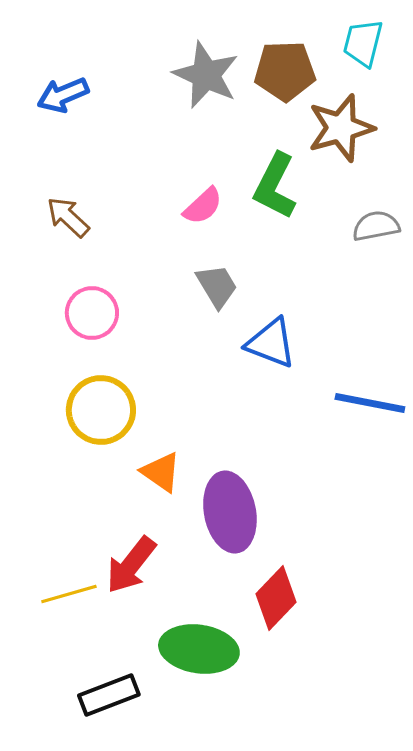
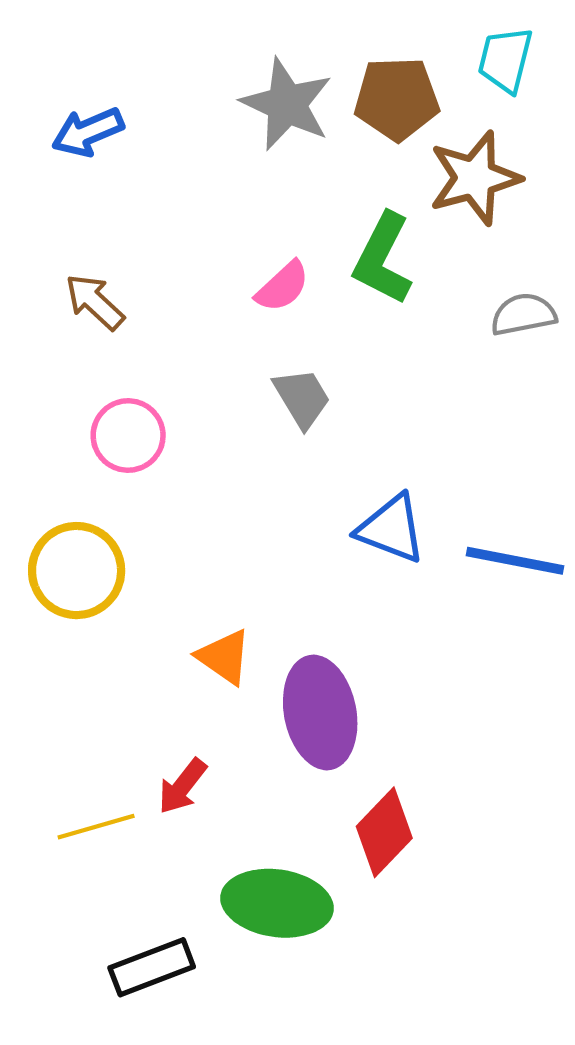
blue triangle: (271, 343) -> (391, 529), moved
yellow circle: (101, 410) -> (77, 571), moved
red arrow: (131, 565) -> (182, 786), size x0.7

